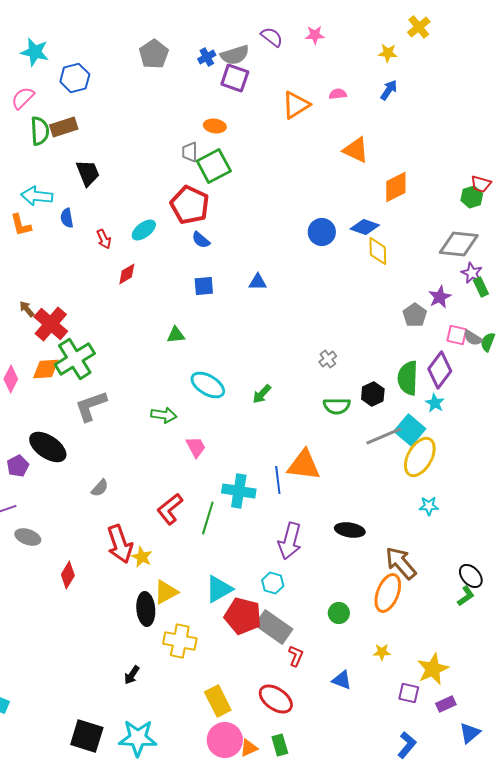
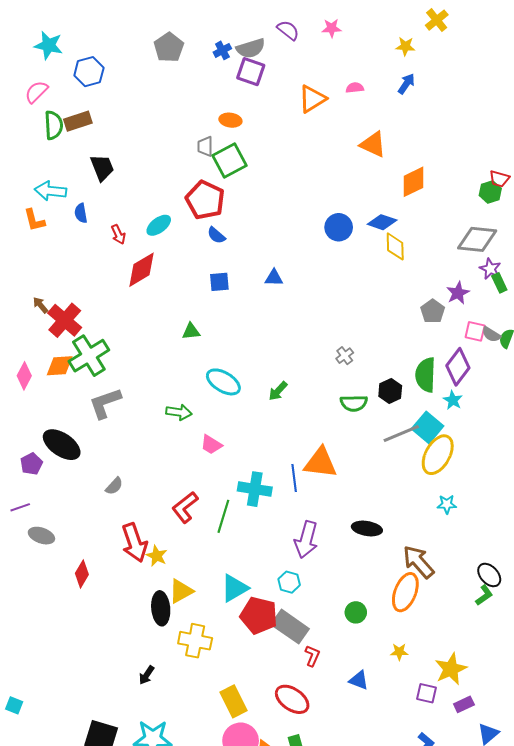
red diamond: (127, 274) -> (142, 270), size x1.6
pink trapezoid: (196, 447) -> (211, 445), turned 150

